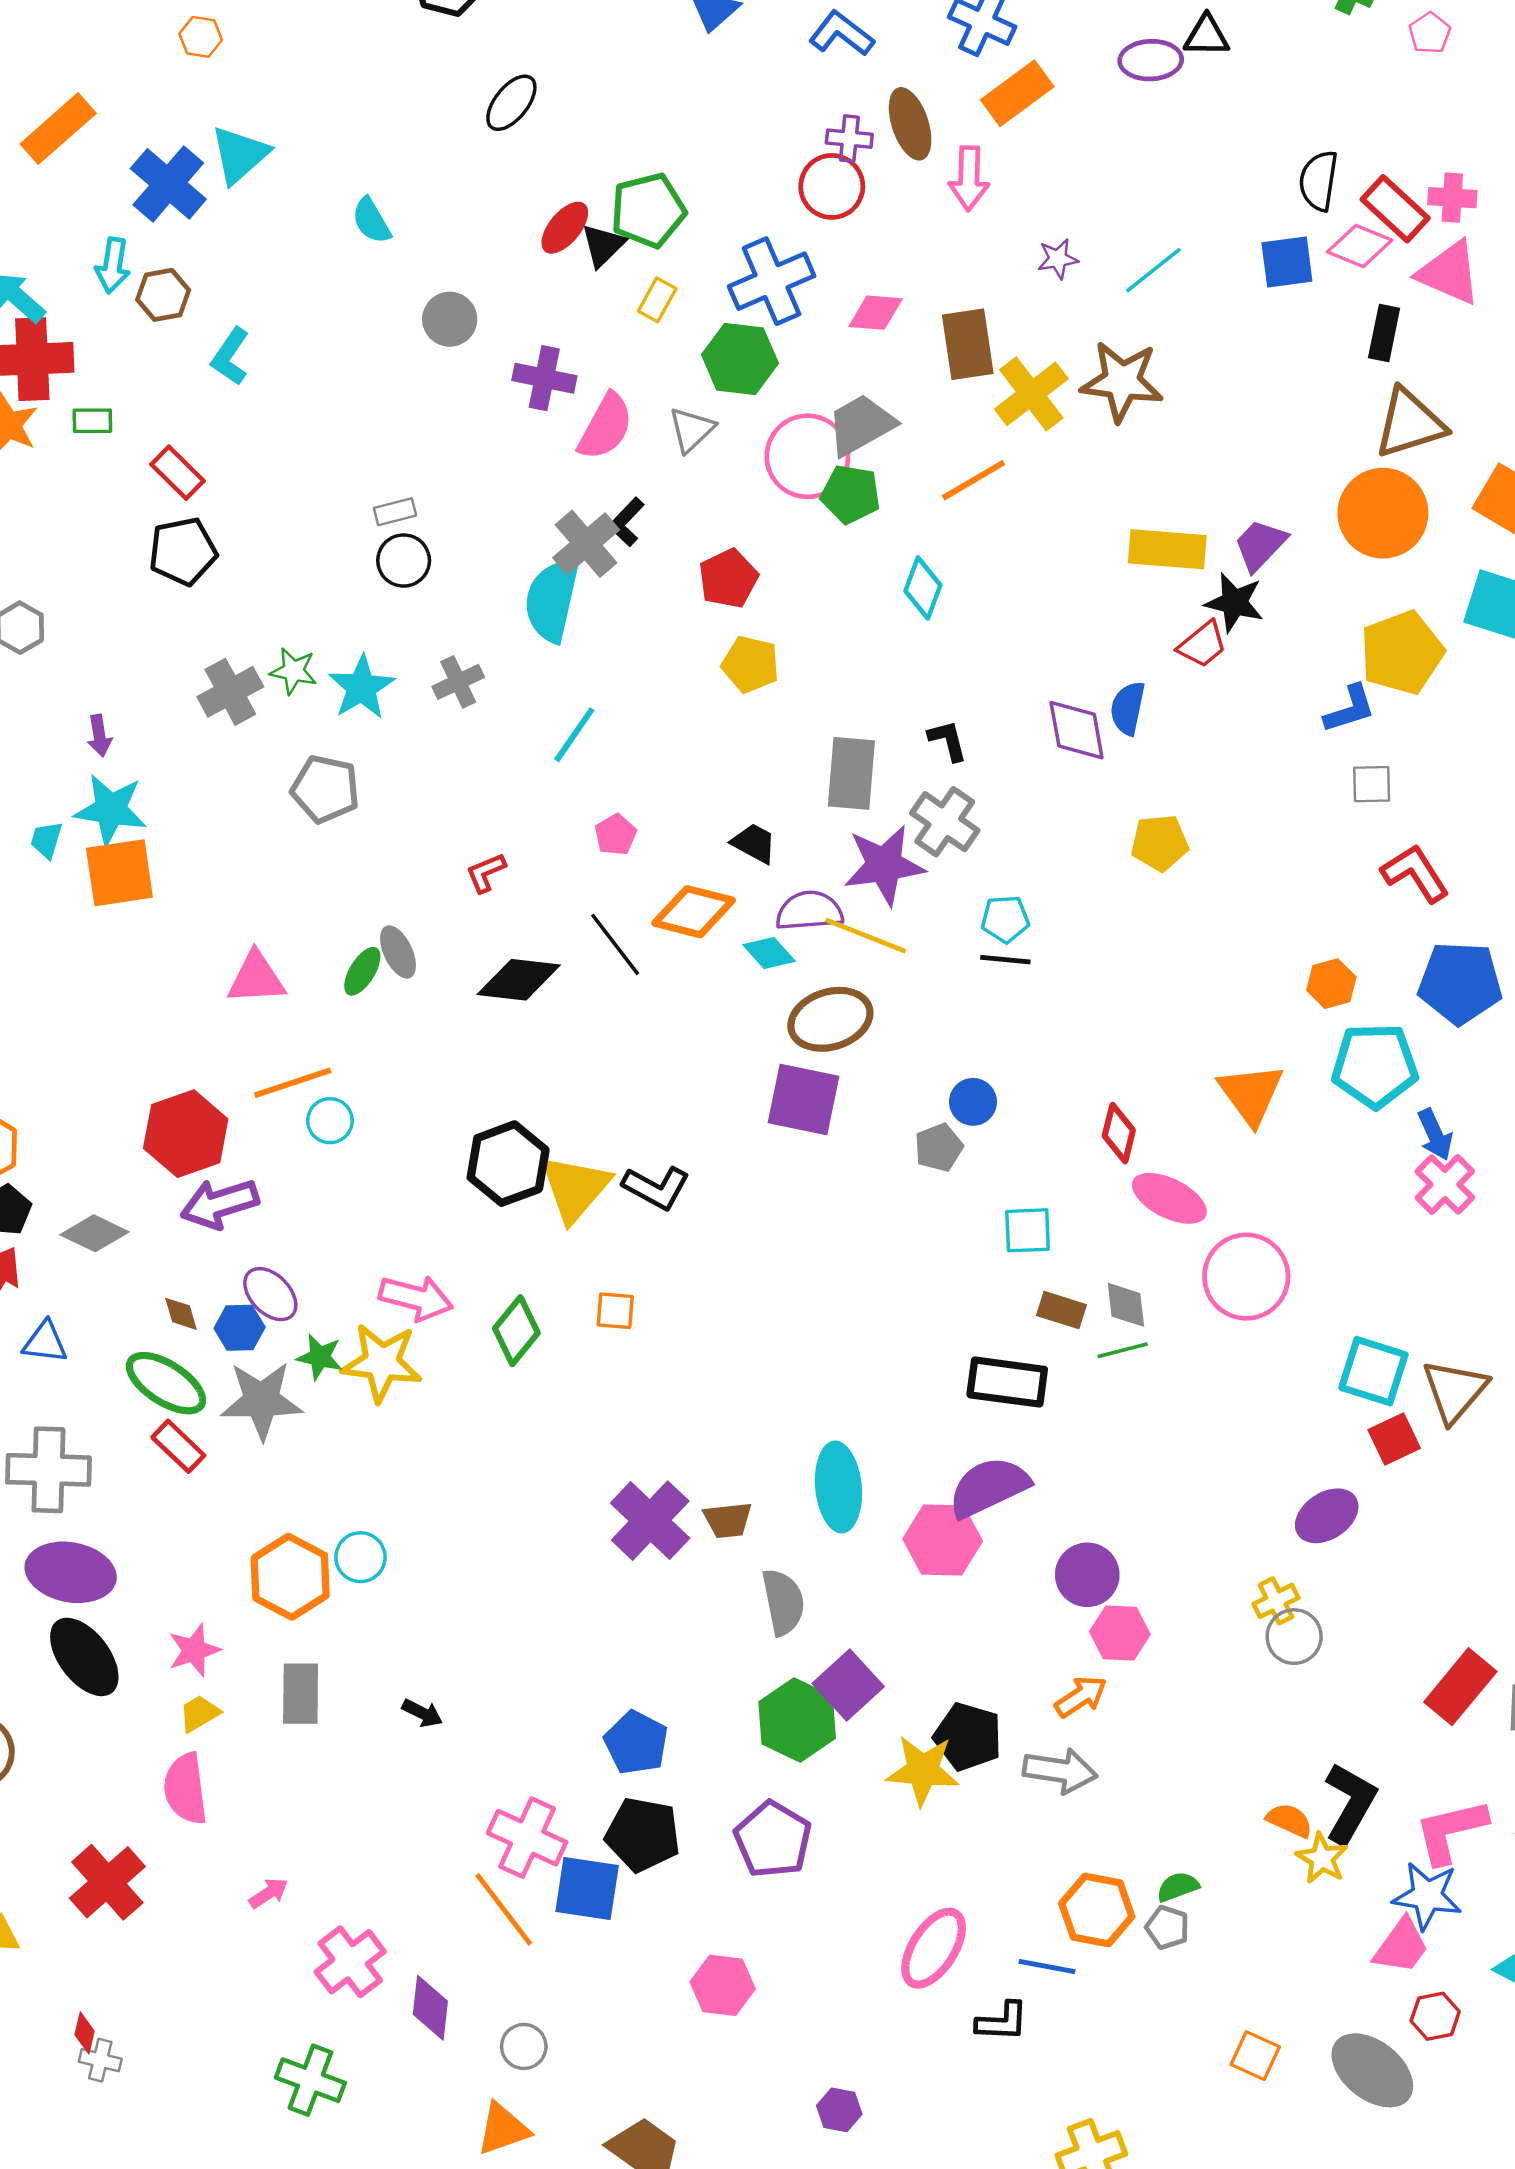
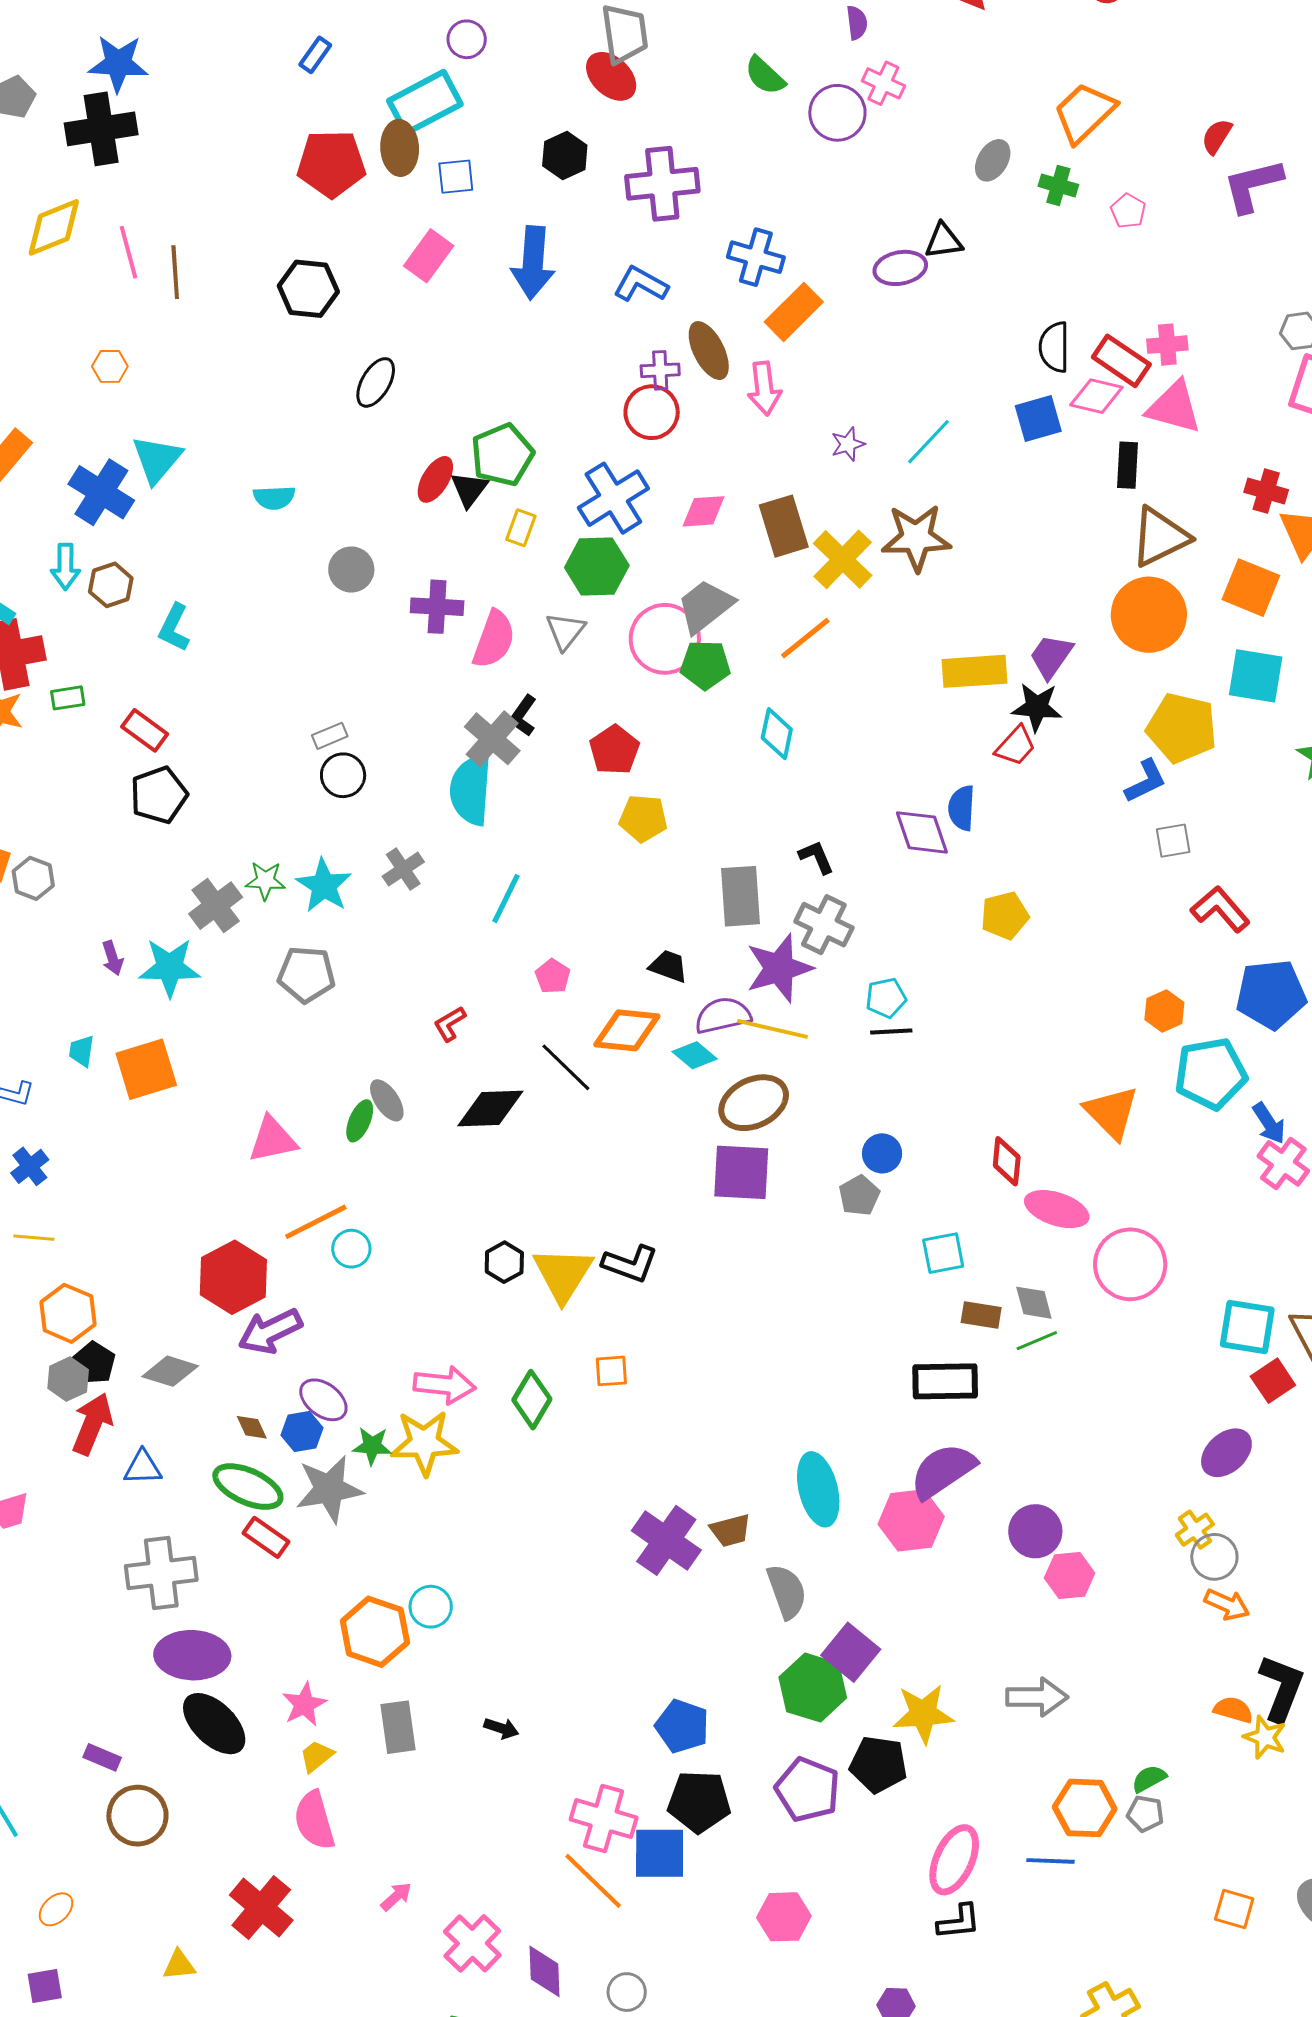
cyan semicircle: (371, 221) -> (274, 498), turned -54
yellow pentagon: (1402, 653) -> (1182, 728), turned -30
cyan star: (111, 810) -> (170, 967), moved
black hexagon: (508, 1164) -> (504, 1262), size x0.6
orange arrow: (1081, 1697) -> (1227, 1604), moved, turned 66
black pentagon: (968, 1737) -> (878, 1764), moved
black L-shape: (1002, 2022) -> (959, 1922), moved

